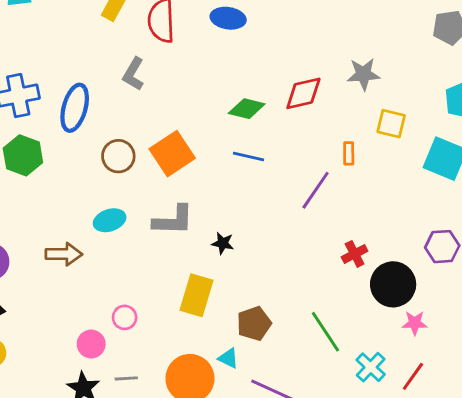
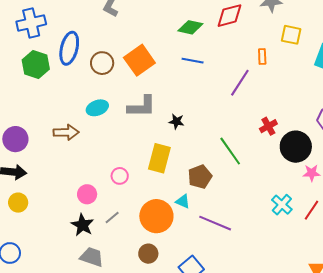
blue ellipse: (75, 108) -> (69, 48), moved
pink circle: (125, 317) -> (120, 176), moved
green line: (325, 332) -> (230, 151), moved
gray line: (126, 378) -> (112, 217), turned -35

